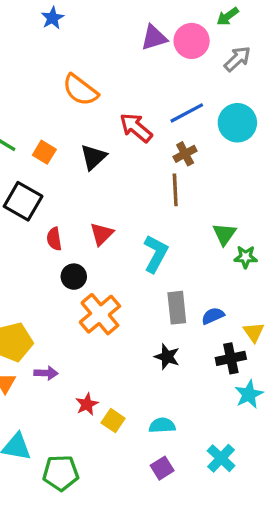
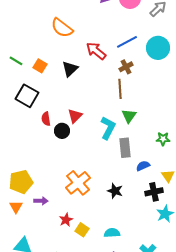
green triangle: (224, 234) -> (129, 116), moved
green star: (246, 257) -> (163, 139), moved
black circle: (74, 277) -> (62, 131), moved
gray rectangle: (177, 308) -> (125, 148), moved
orange cross: (100, 314) -> (78, 183), moved

